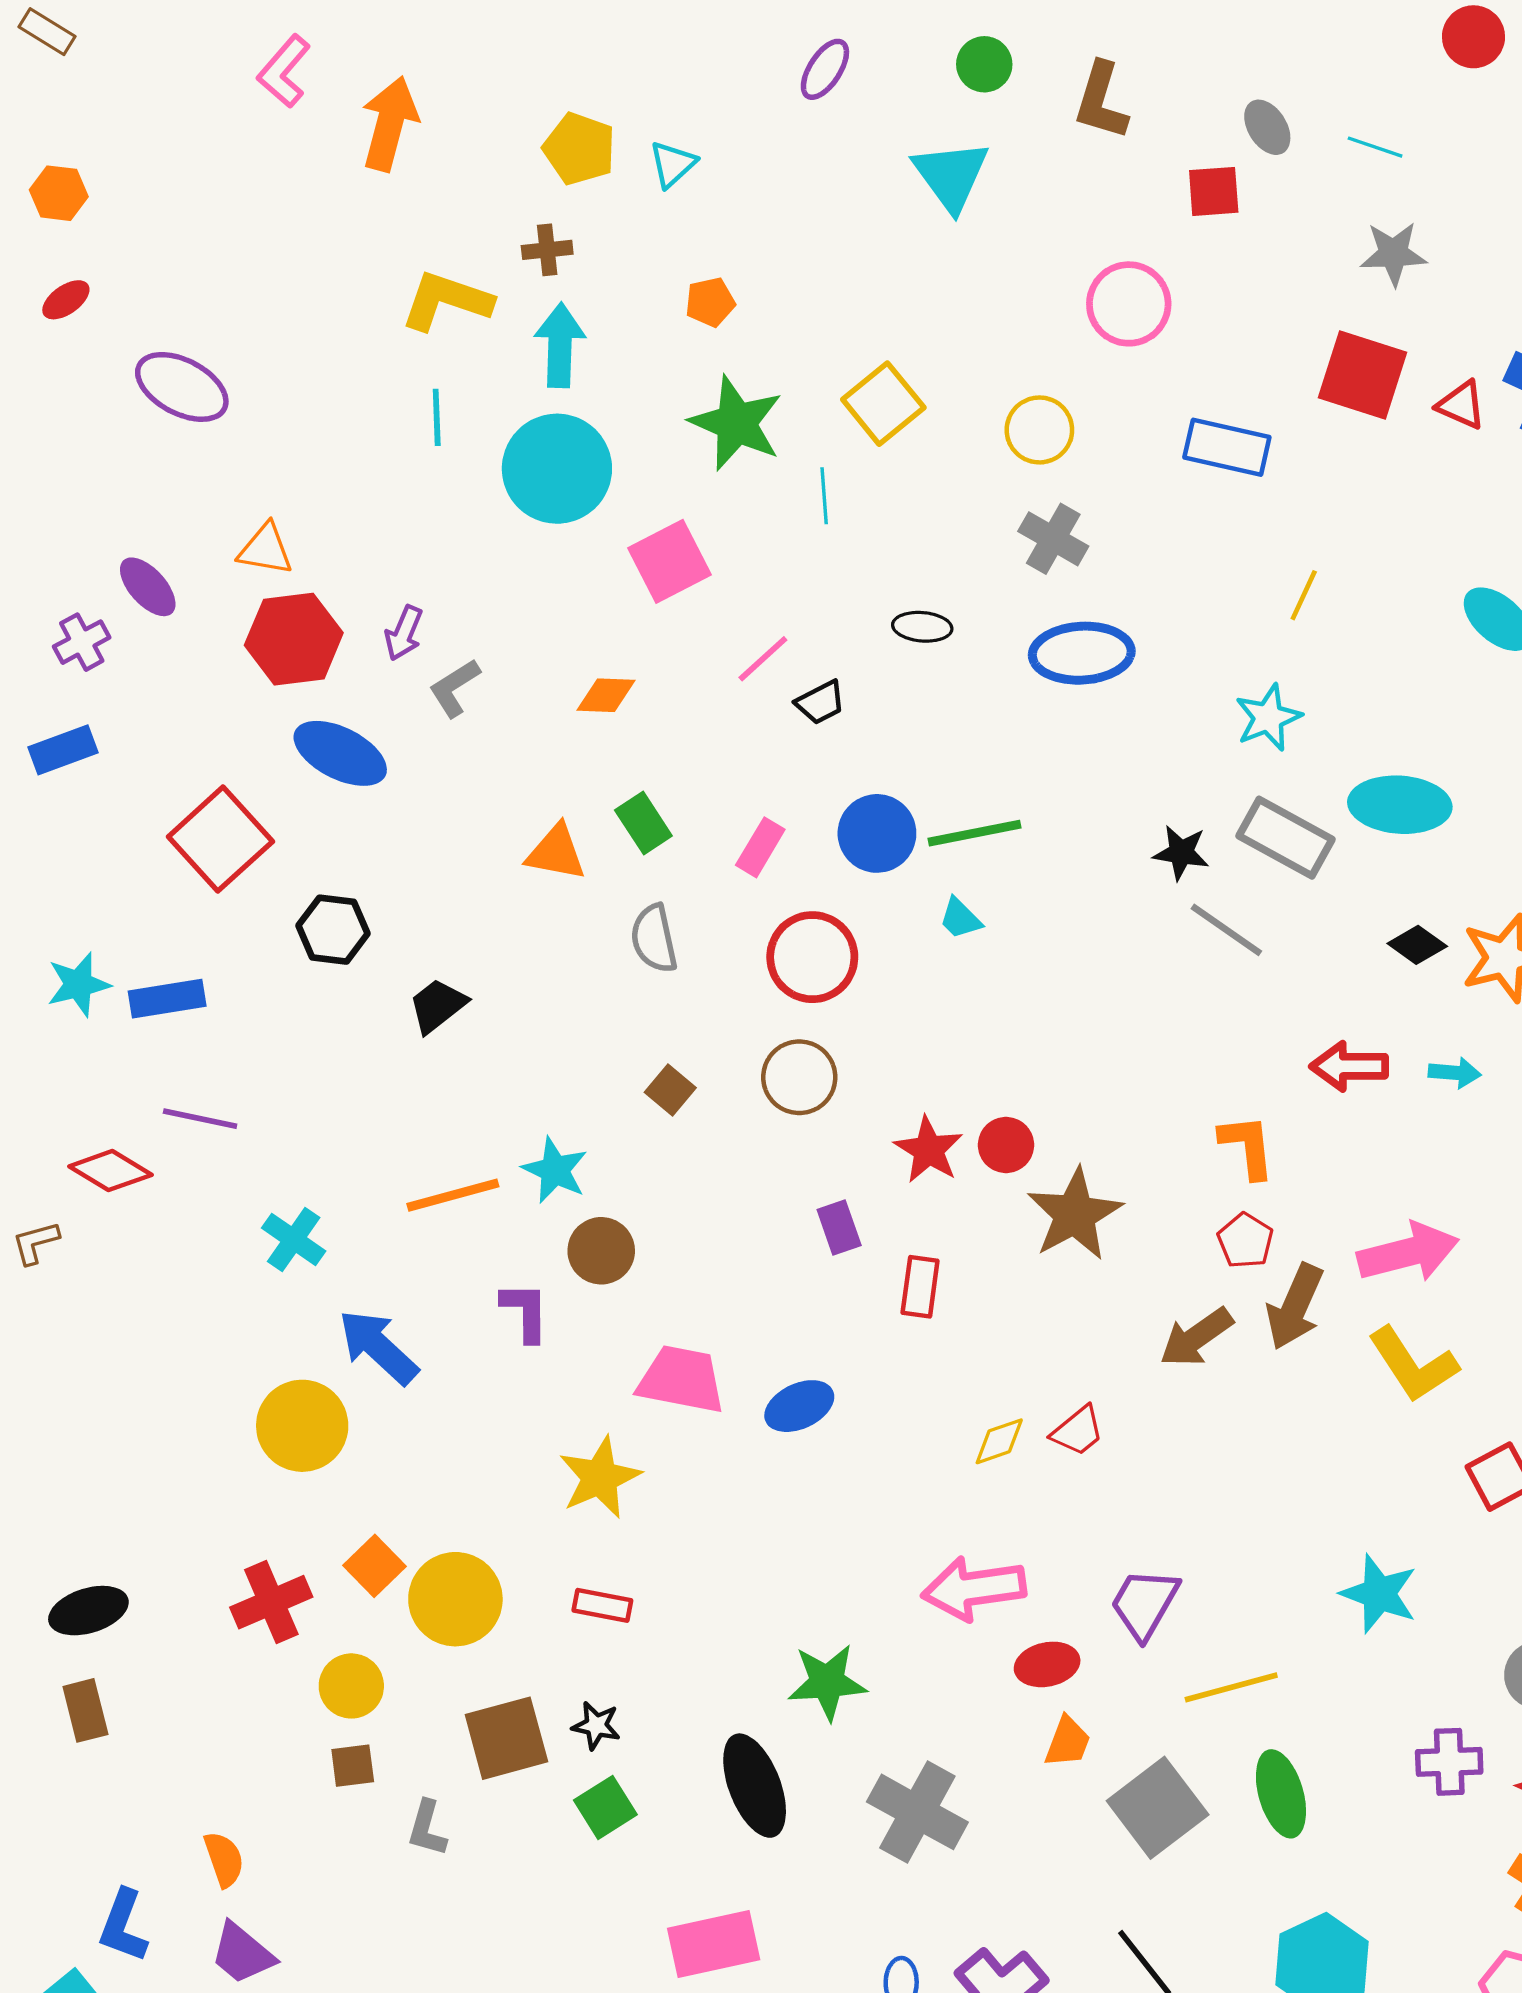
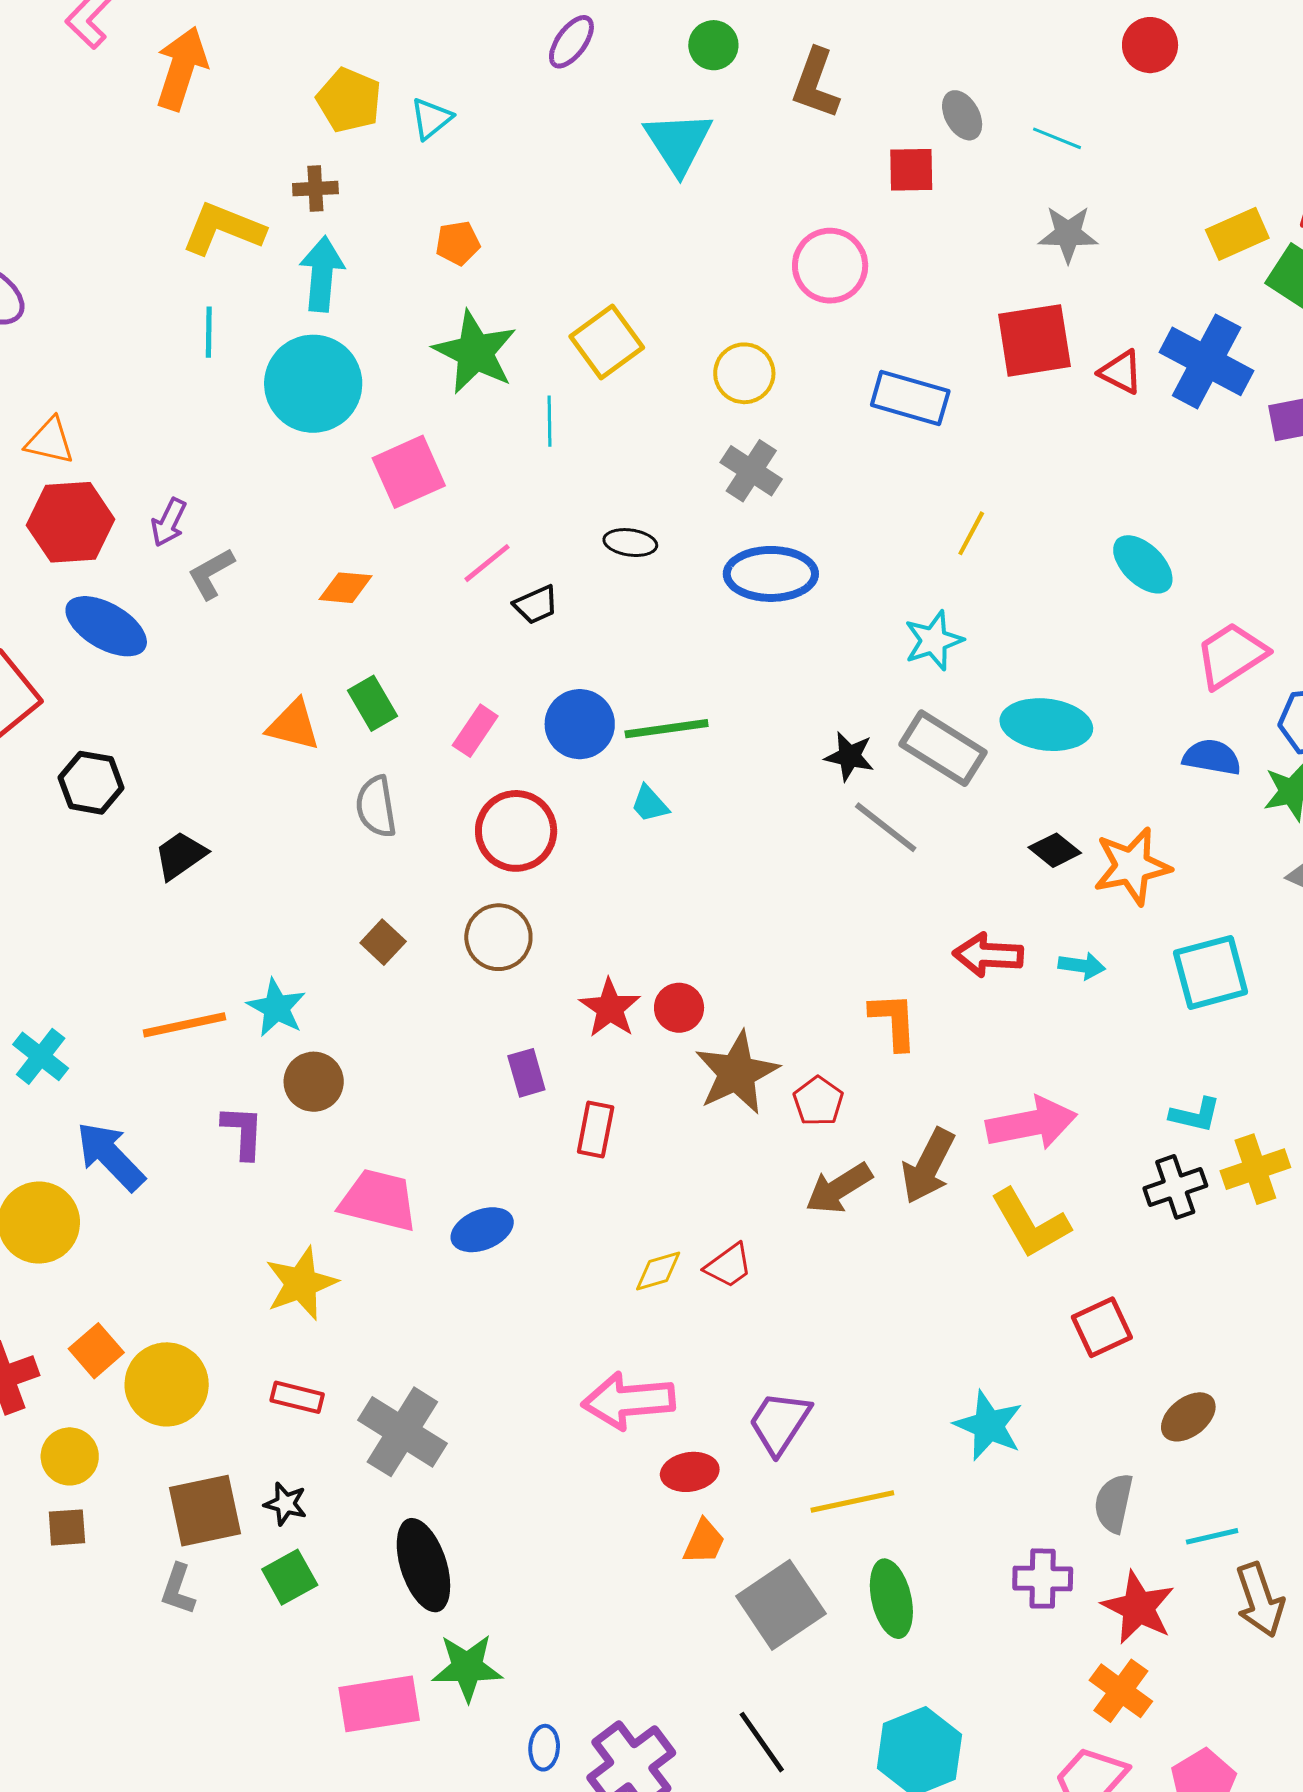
red square: (1362, 375) -> (1034, 340), turned -30
red pentagon: (1245, 1241) -> (818, 1101), moved
green star: (827, 1682) -> (467, 1668), moved
gray cross: (917, 1812) -> (402, 1432), moved
gray L-shape: (427, 1828) -> (178, 1589), moved

